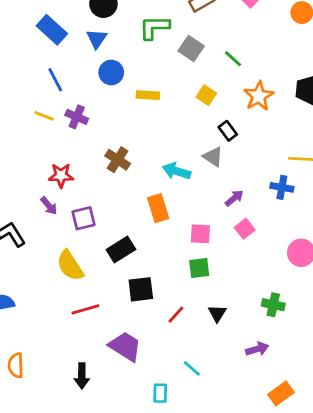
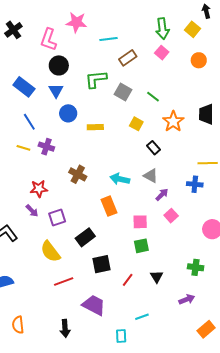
gray triangle: (213, 157) -> (151, 176), moved
cyan line: (192, 368) -> (142, 317), turned -56

